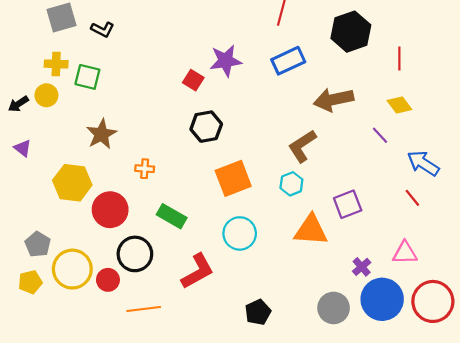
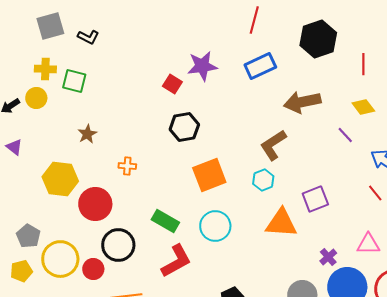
brown star: (101, 134) -> (87, 134), size x0.7
green rectangle: (172, 216) -> (165, 221), moved

